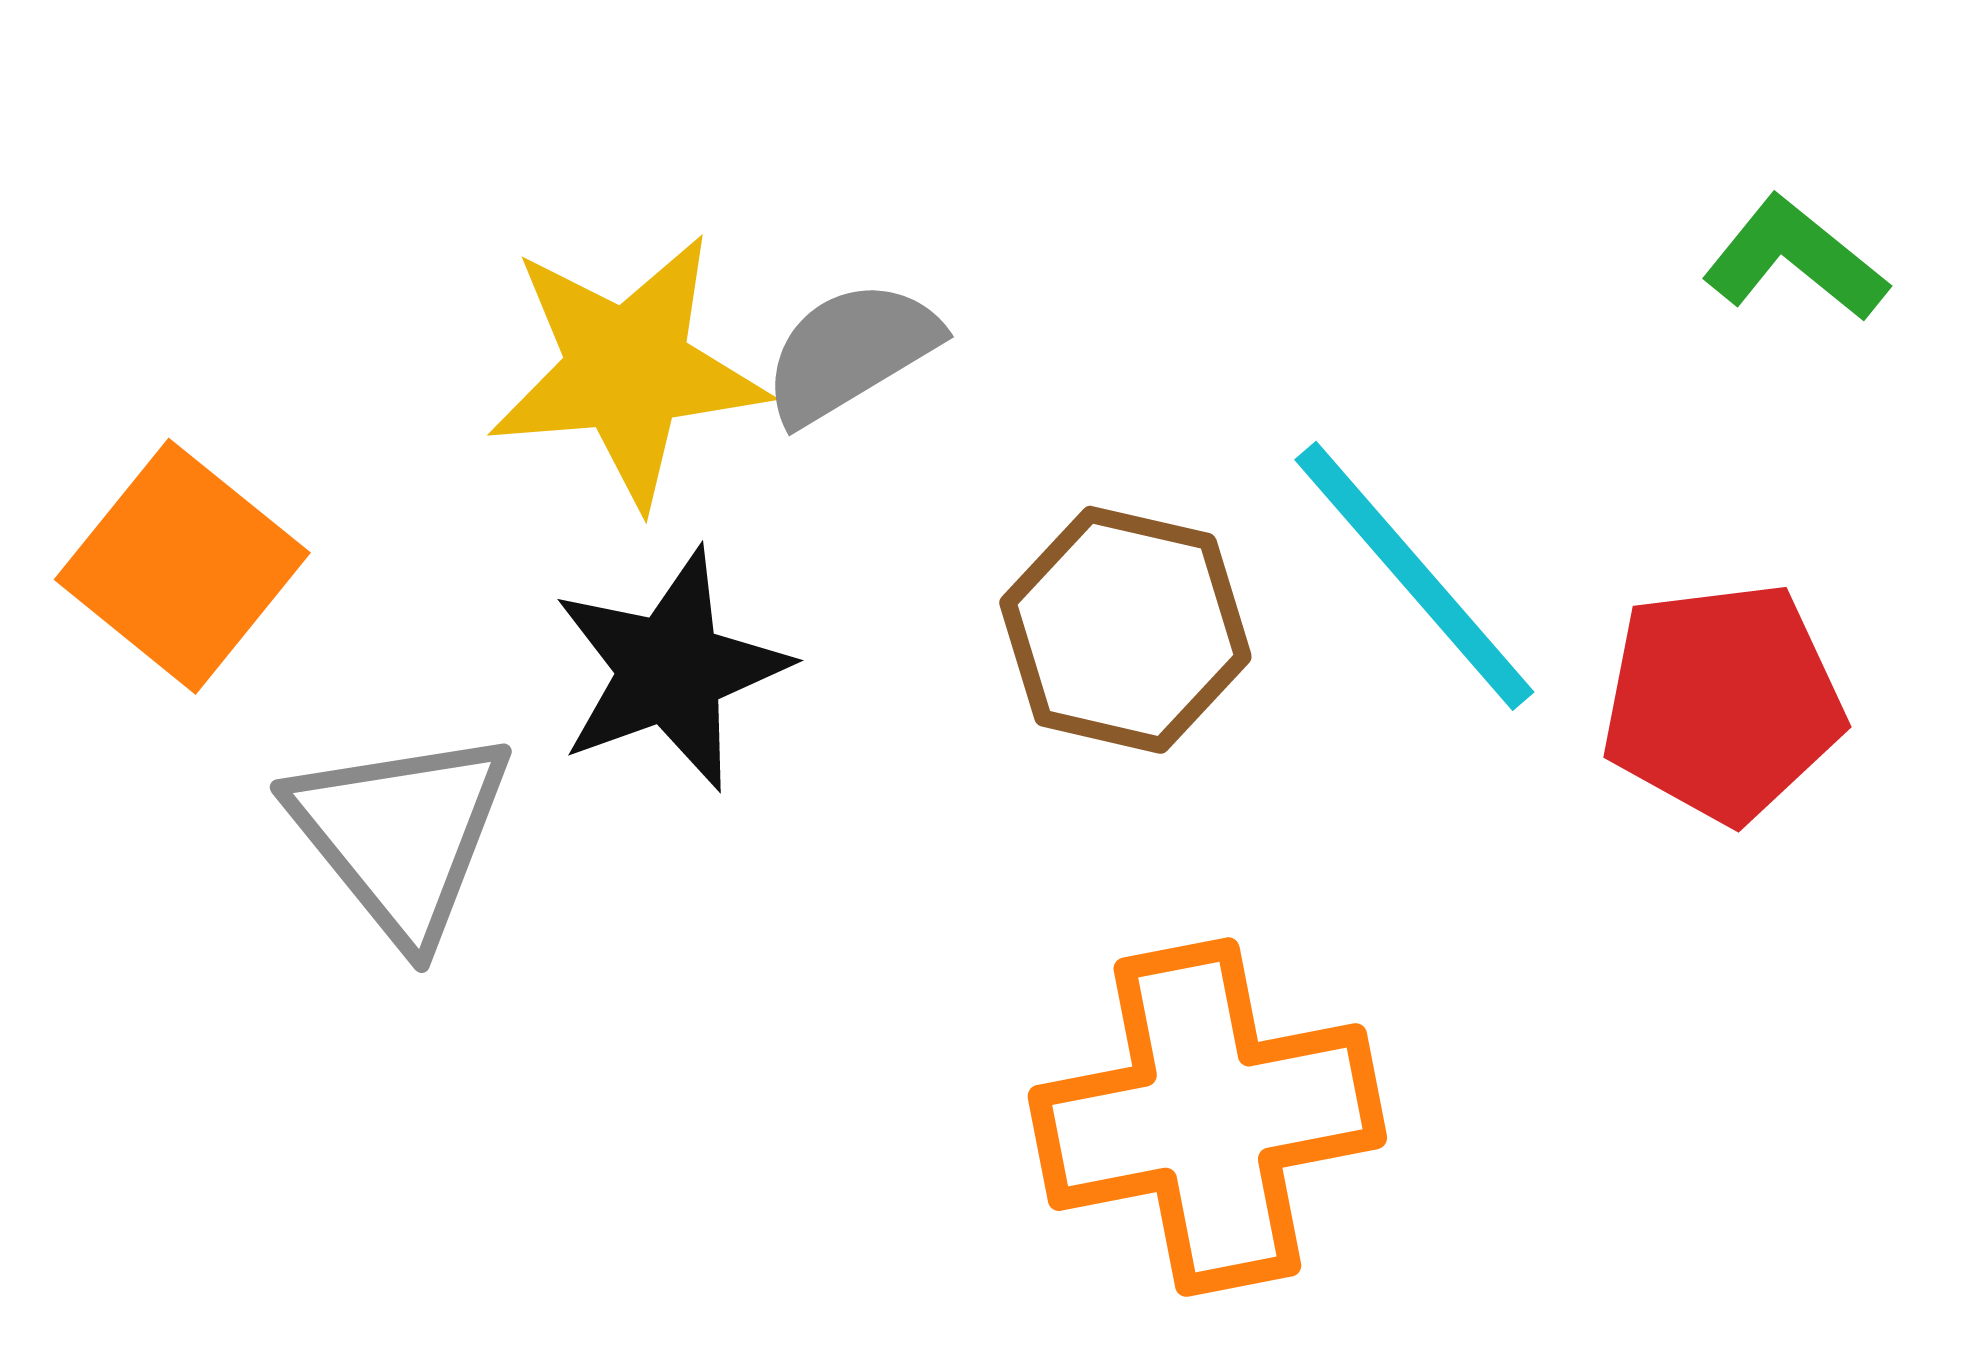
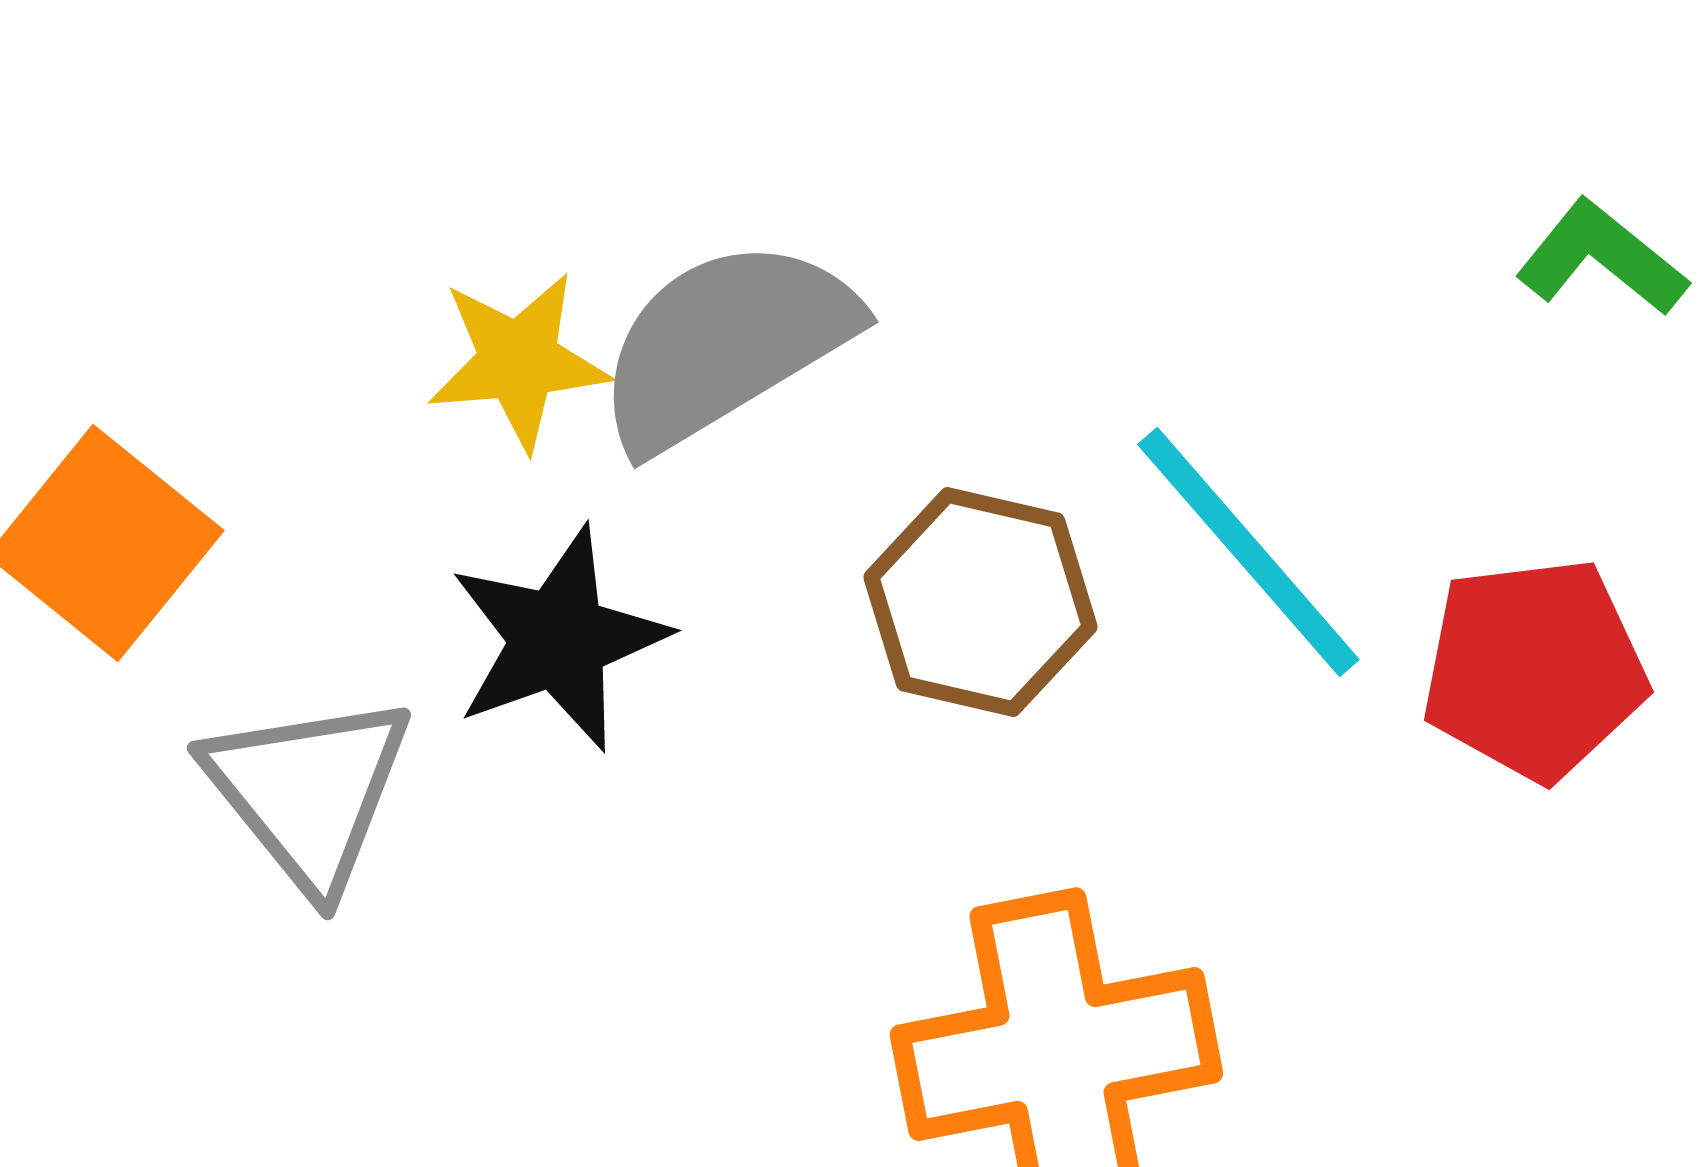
gray semicircle: (851, 352) -> (725, 344), size x1.6
yellow star: (627, 370) -> (518, 361), size x0.7

